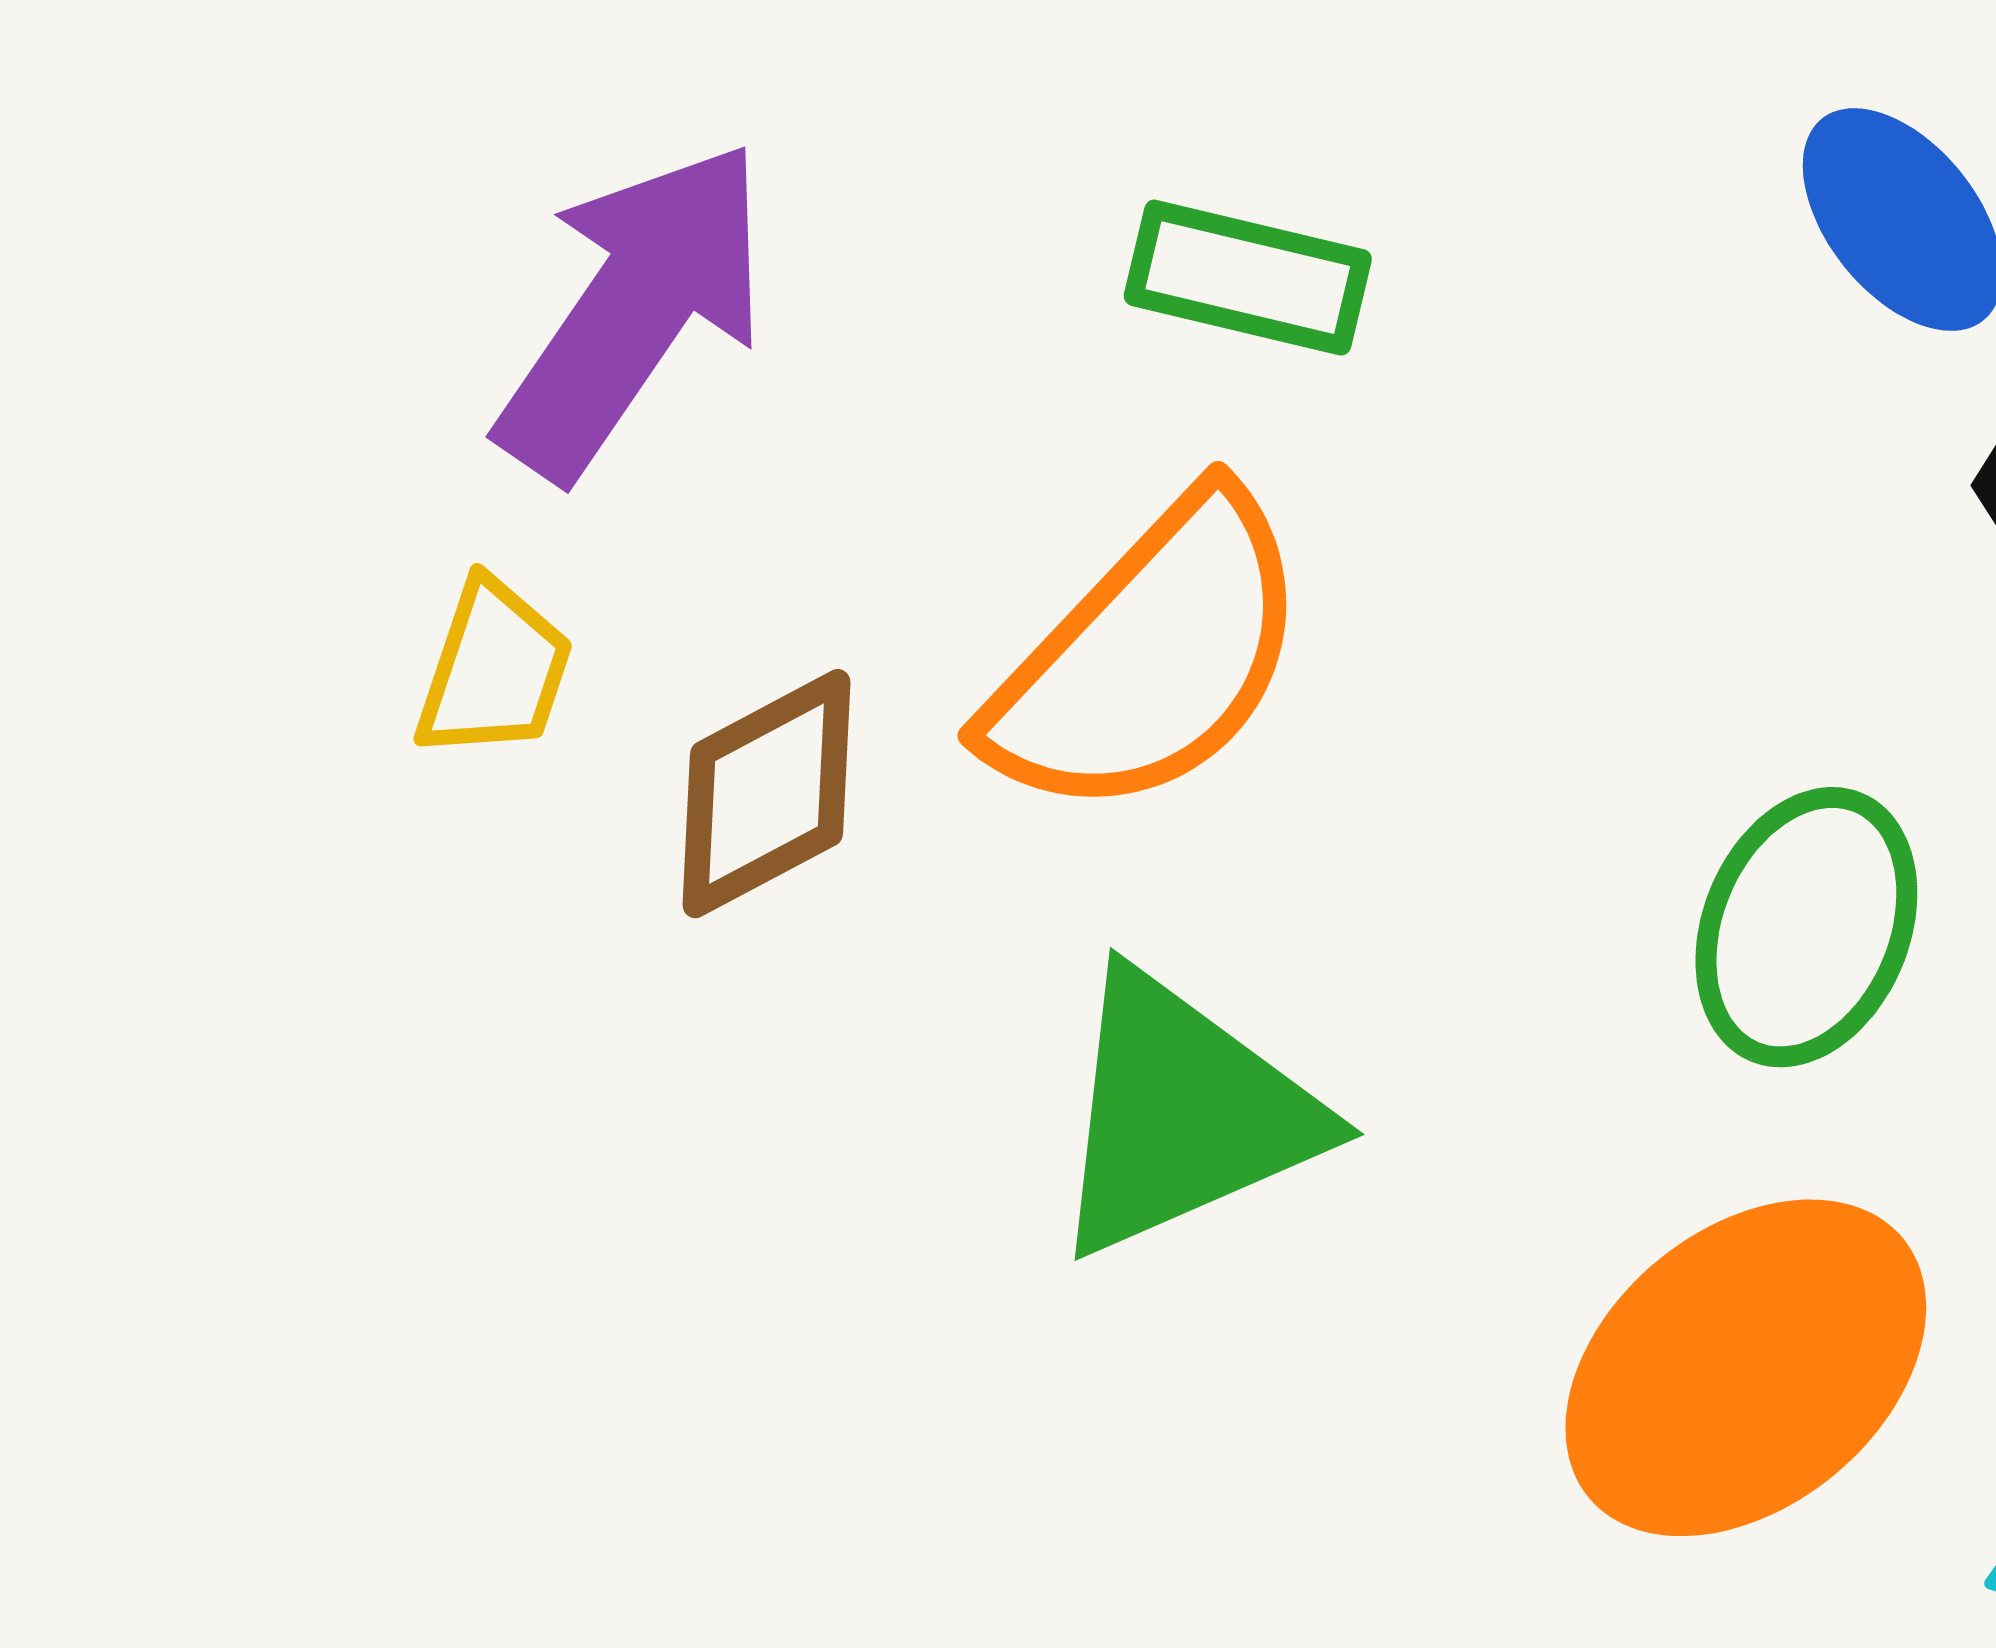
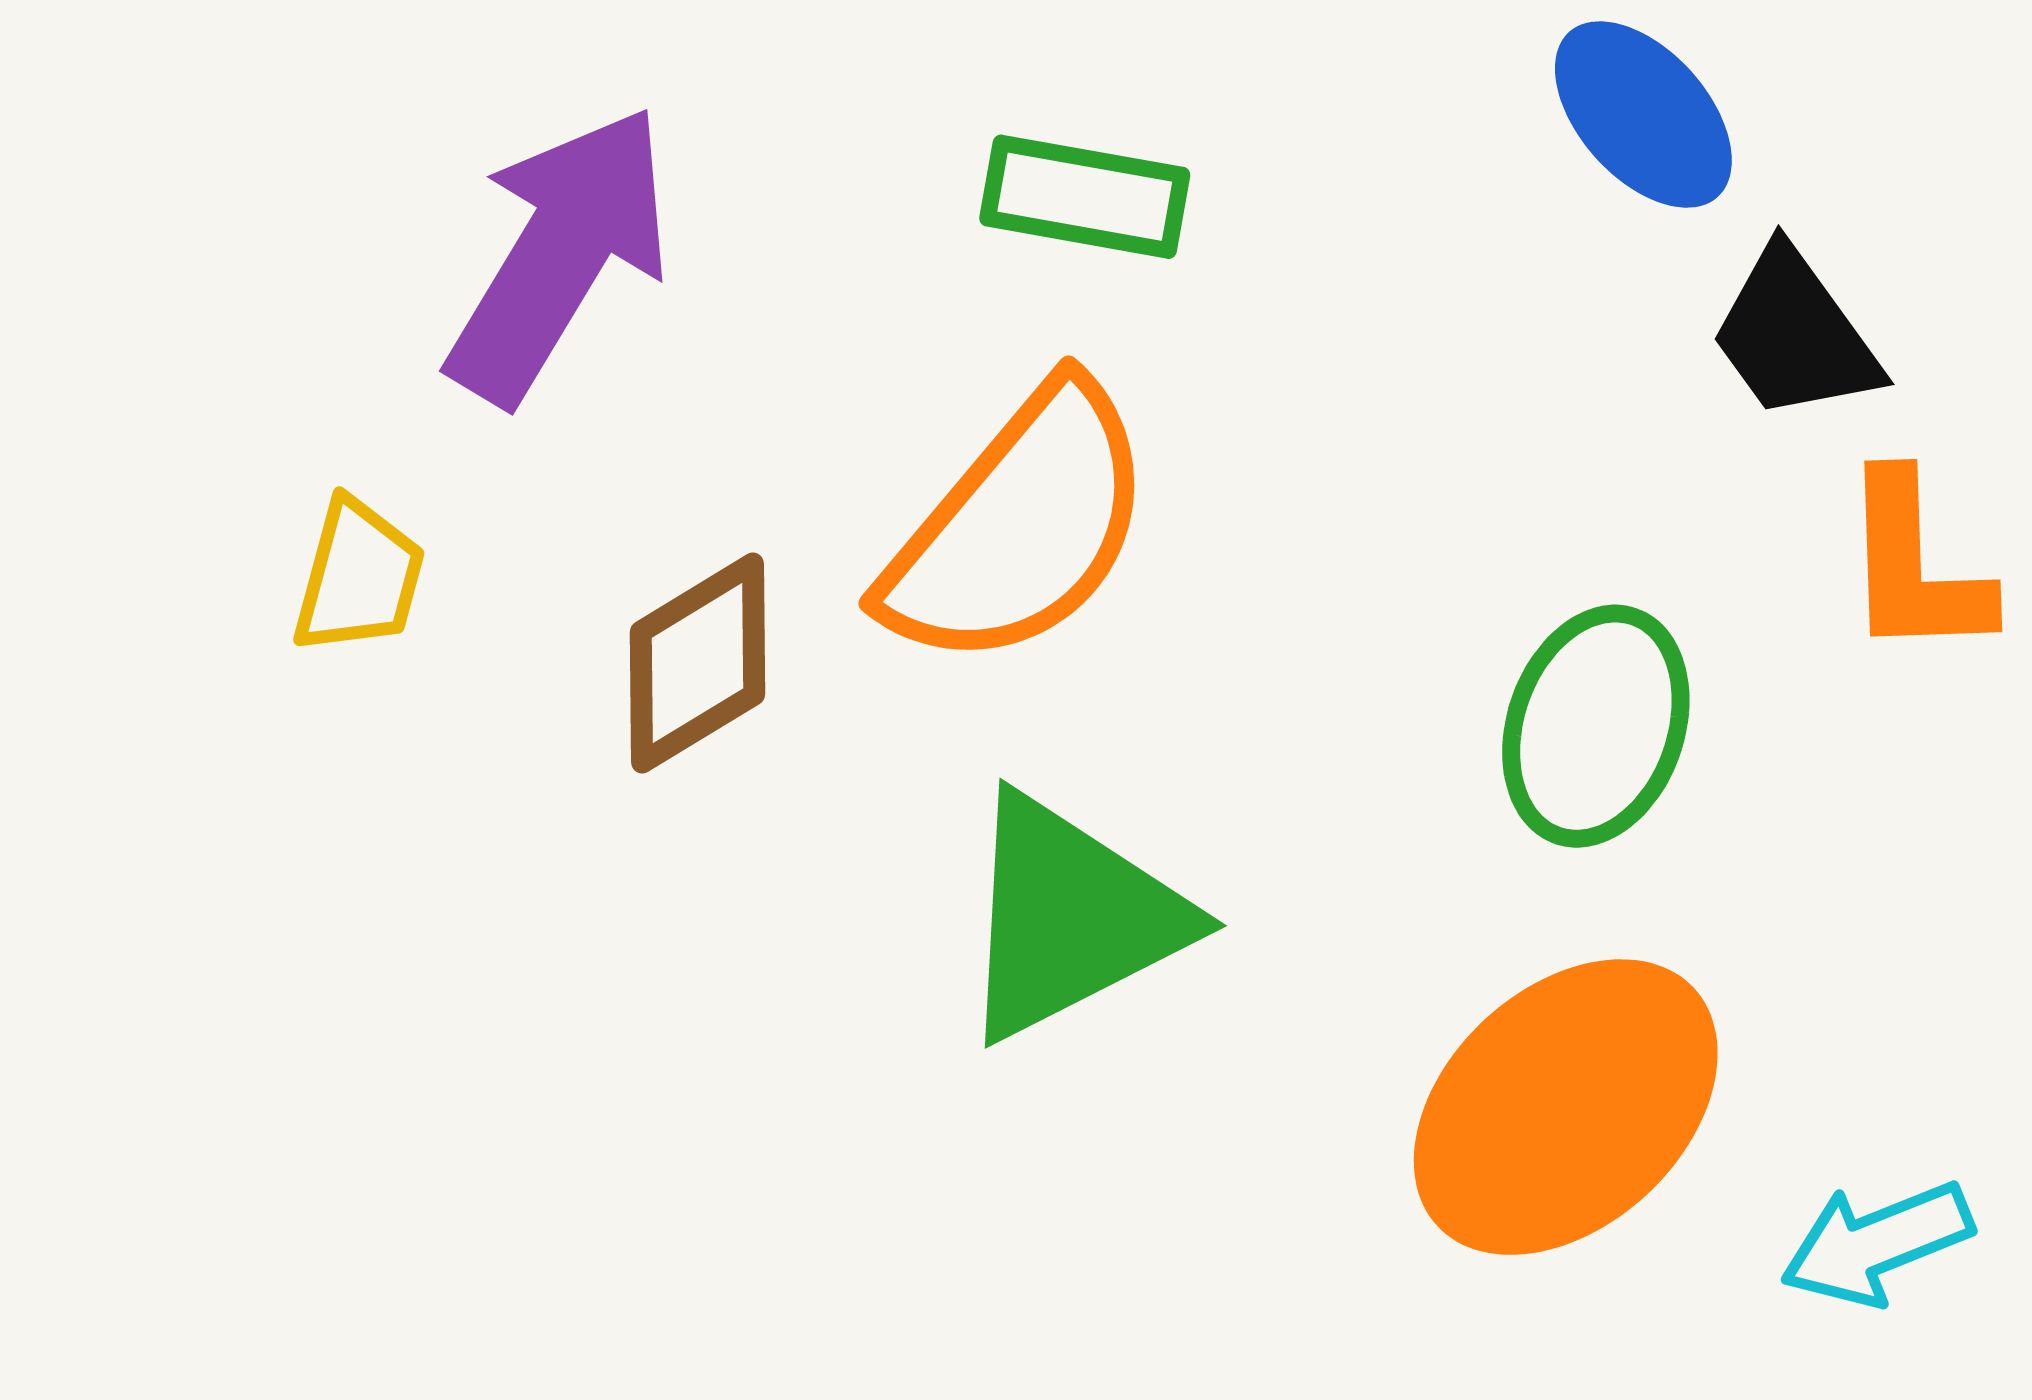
yellow trapezoid: (494, 670) -> (359, 577), moved

